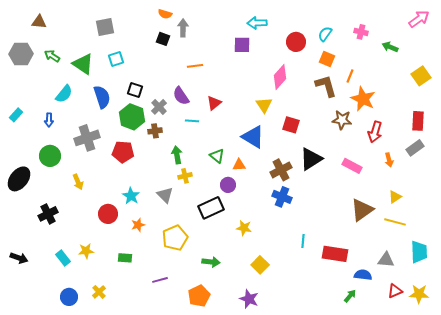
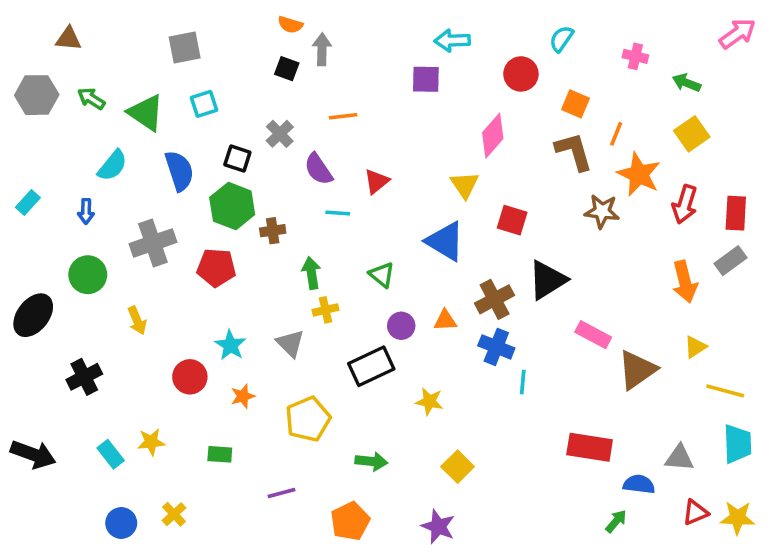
cyan semicircle: (325, 34) -> (561, 39), moved
yellow square: (421, 76) -> (692, 134), moved
gray cross: (159, 107) -> (280, 134), moved
red arrow: (375, 132) -> (685, 204), moved
orange arrow: (389, 160) -> (685, 282), size x1.6
orange triangle: (239, 165) -> (445, 320), moved
pink rectangle: (352, 166) -> (593, 335), moved
yellow line: (395, 222) -> (725, 391), moved
cyan line: (303, 241) -> (523, 382), moved
black arrow: (19, 258) -> (33, 454), size x1.4

